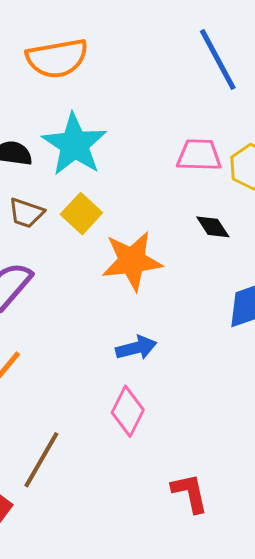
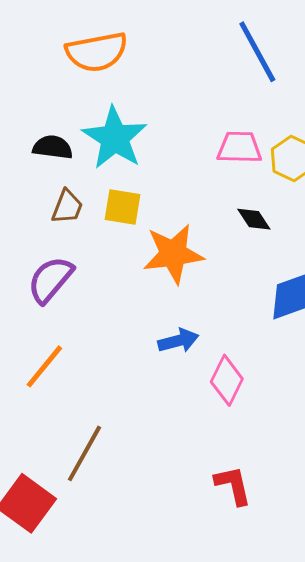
brown trapezoid: (26, 213) -> (67, 207), turned -87
yellow square: (81, 214) -> (122, 207), turned -33
pink diamond: (128, 411) -> (227, 380), moved

